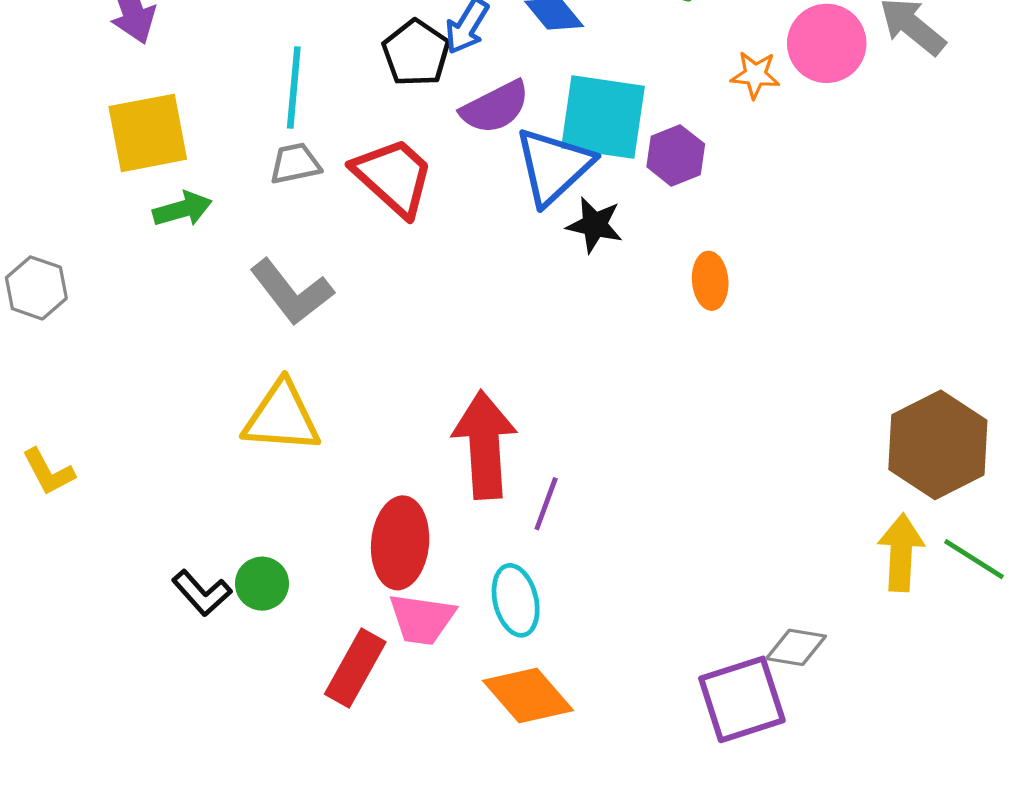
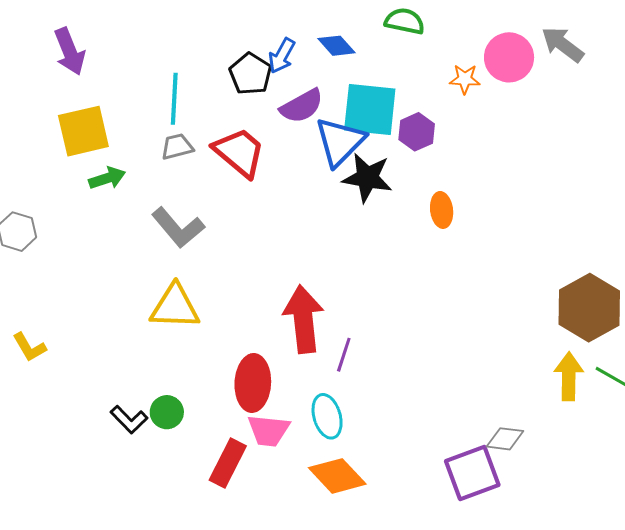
black star: (595, 225) -> (367, 178), size x1.4

